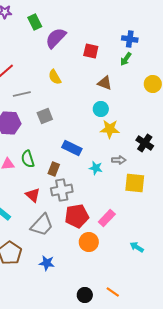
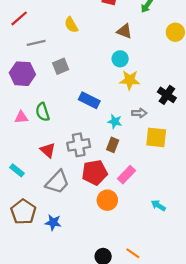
brown rectangle: (54, 169) -> (113, 145), moved
blue star: (47, 263) -> (53, 222), moved

